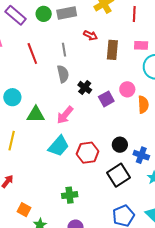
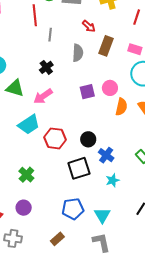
gray line: (64, 50) -> (50, 35), moved
red line: (32, 54) -> (35, 15), moved
gray semicircle: (63, 74) -> (78, 53), moved
black cross: (85, 87) -> (46, 67), moved
green cross: (70, 195) -> (26, 175), turned 35

